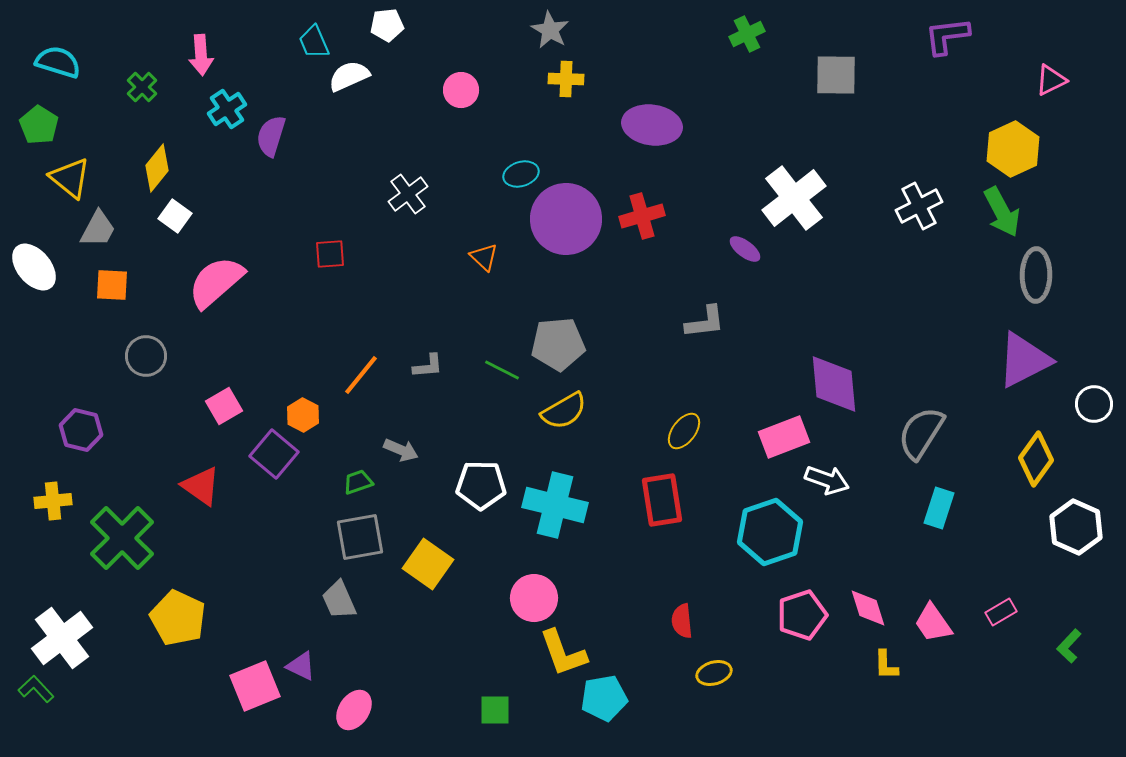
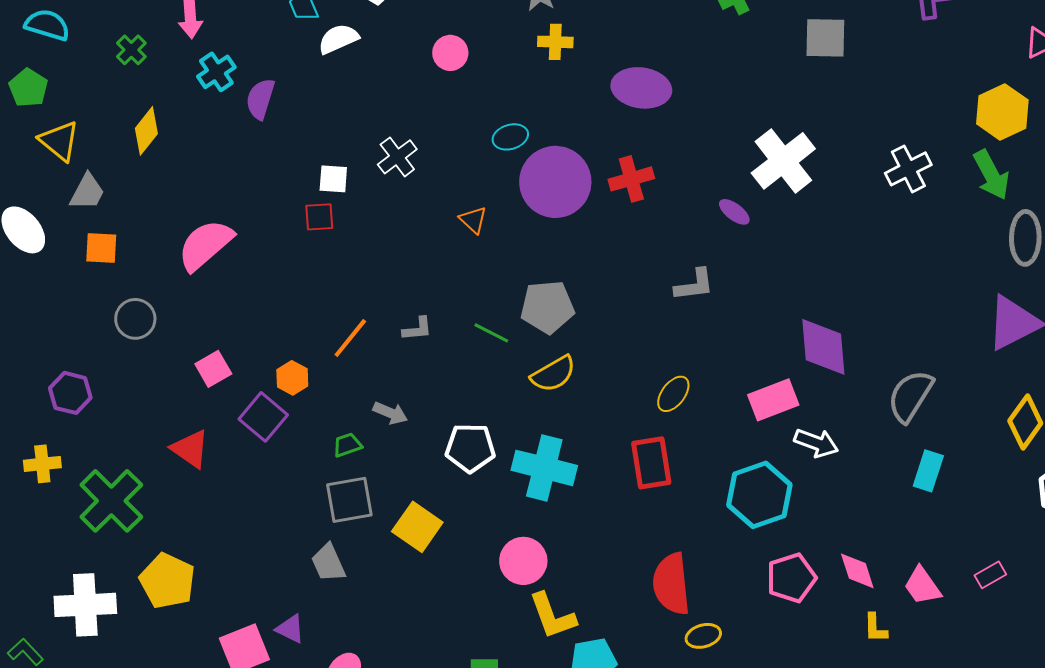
white square: (175, 216) -> (333, 179), moved, turned -32
red semicircle: (682, 621) -> (671, 584), size x1.8
white cross: (62, 638) -> (85, 605), moved, turned 34

